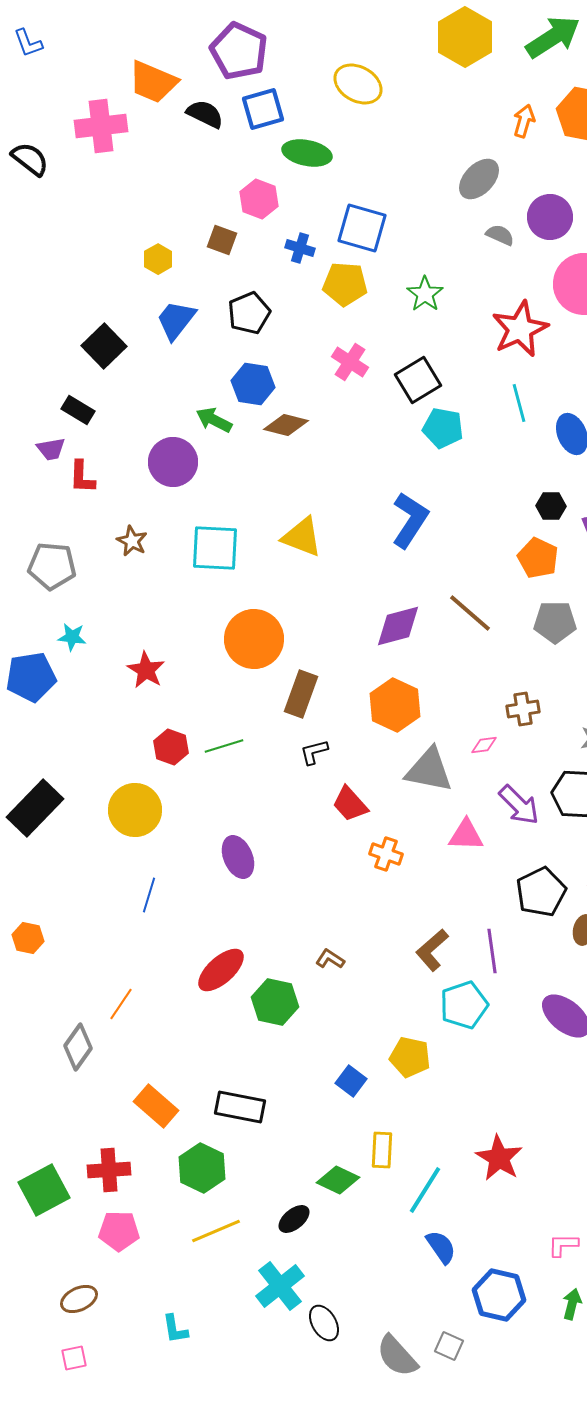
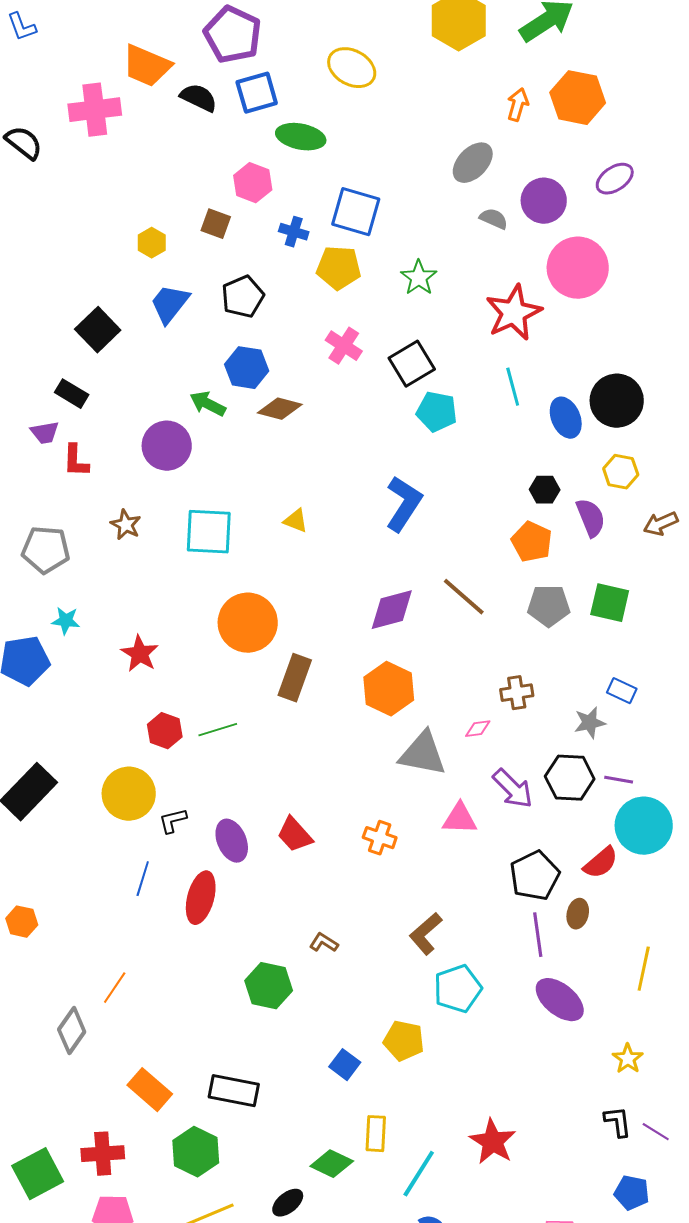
yellow triangle: (302, 537) -> (296, 521), size x0.6
black L-shape: (314, 752) -> (173, 821), moved
red trapezoid: (350, 804) -> (295, 835), moved
purple line: (492, 951) -> (538, 935), moved
red ellipse: (221, 970) -> (201, 898), moved, turned -33

